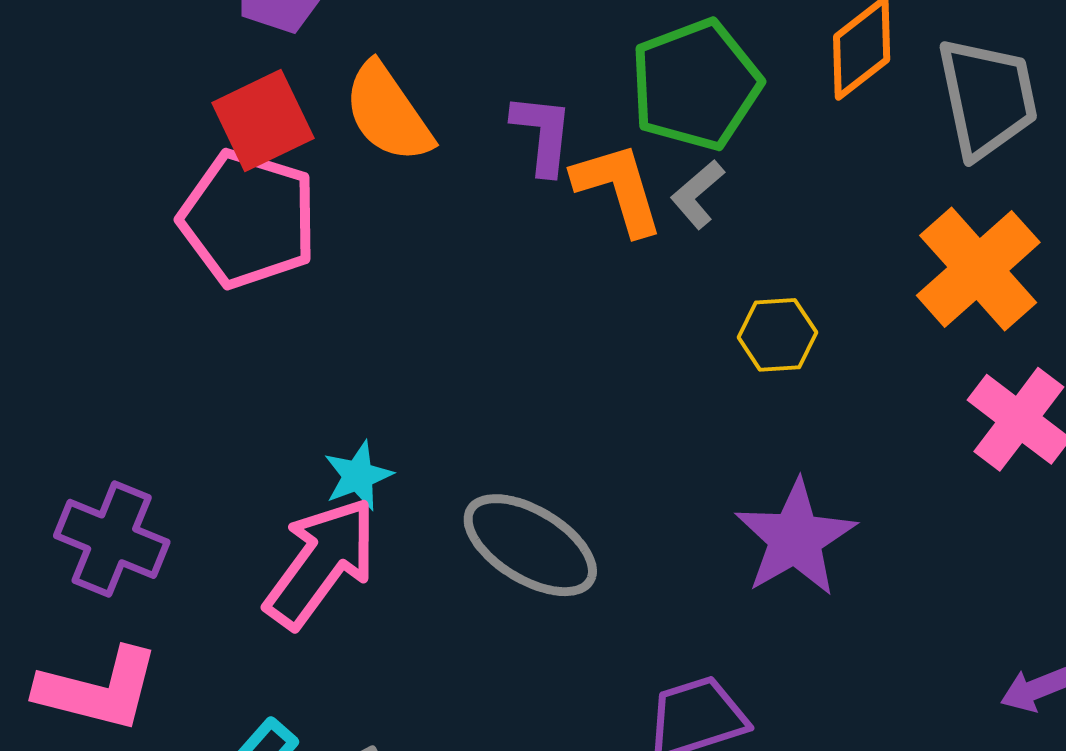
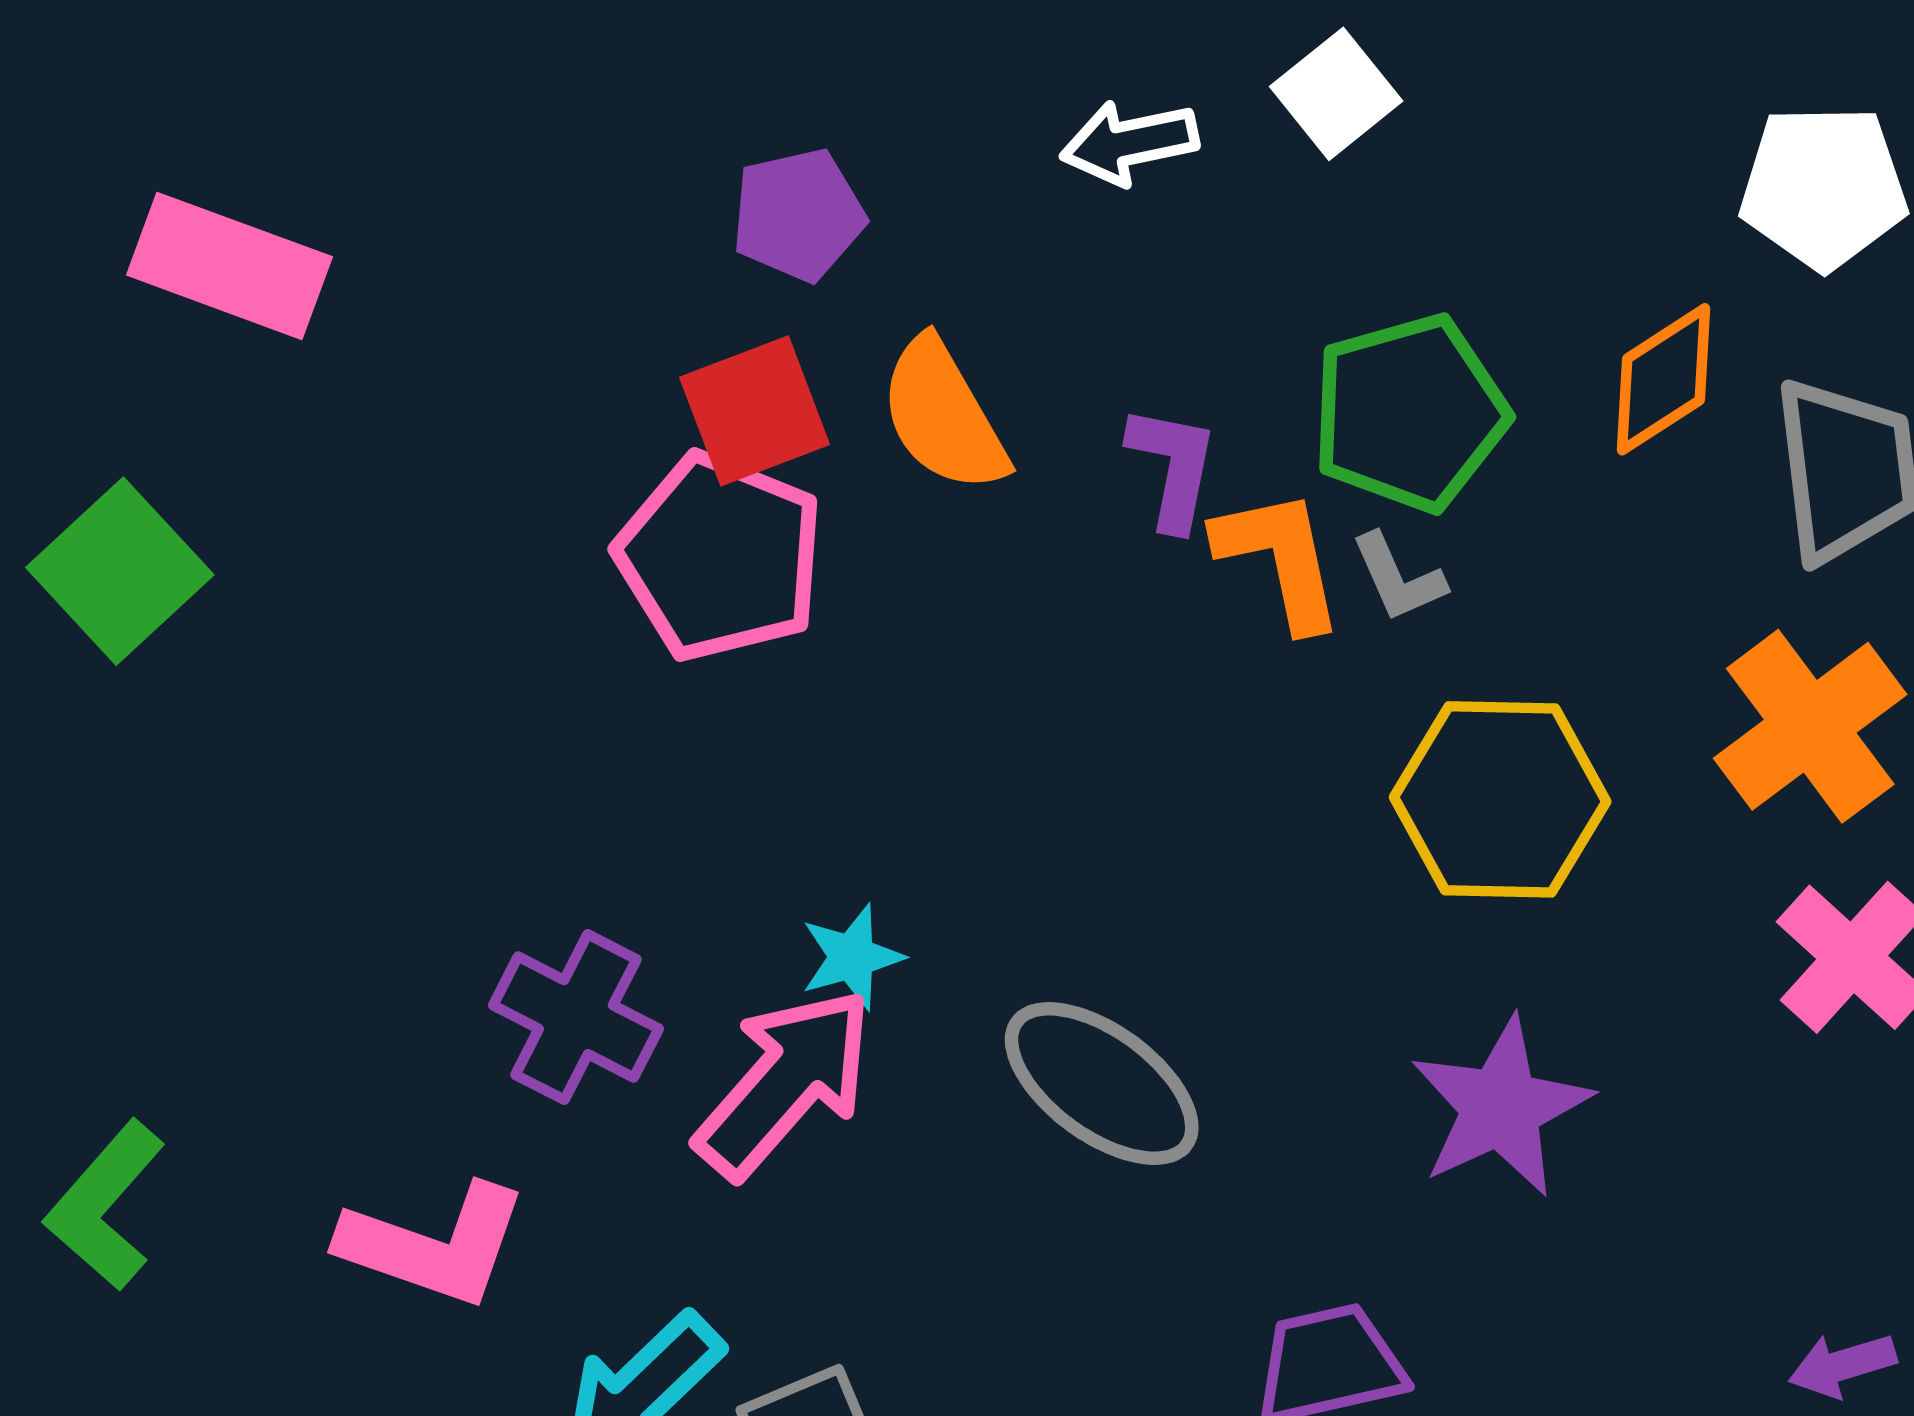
gray L-shape: (697, 194) -> (1398, 578), turned -78
yellow hexagon: (777, 335) -> (1500, 799), size x1.8
purple cross: (112, 539) -> (576, 1017), moved

